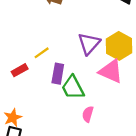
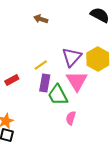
yellow line: (42, 53) -> (41, 65), moved
pink triangle: (111, 71) -> (77, 81), moved, turned 35

